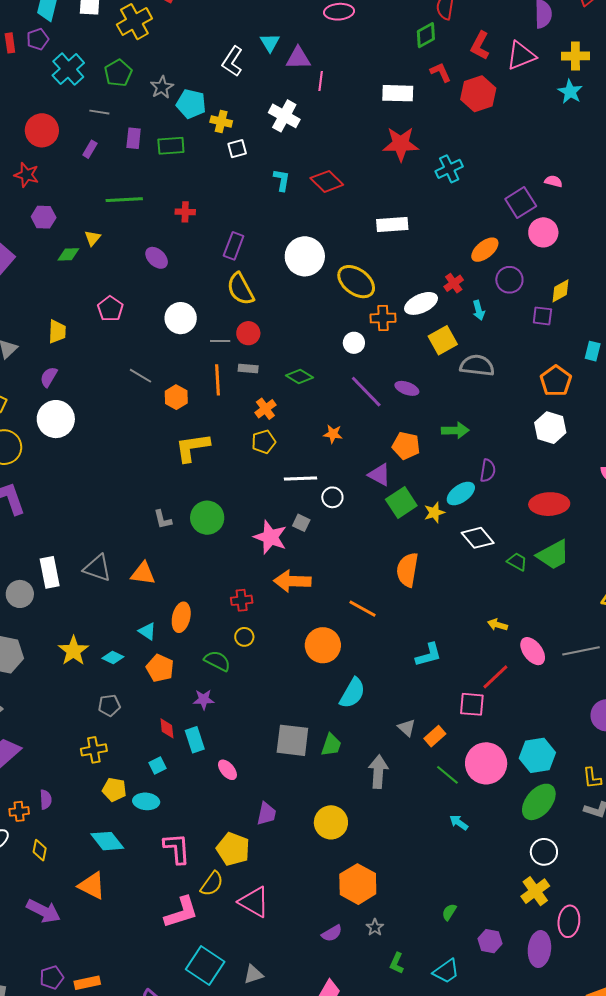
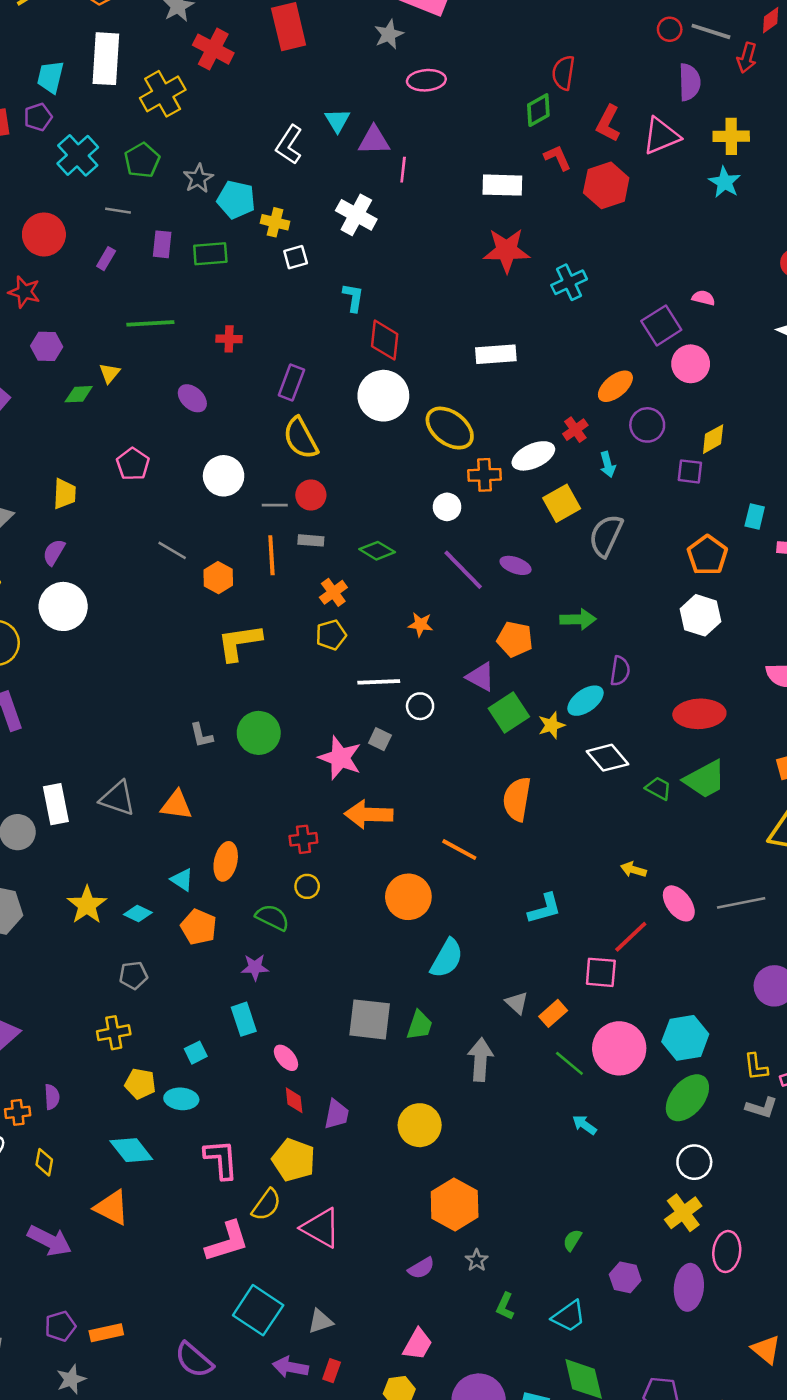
red diamond: (327, 181) -> (385, 340), moved, turned 52
gray semicircle: (477, 366) -> (606, 536), turned -72
red diamond: (167, 728) -> (294, 1100), moved

